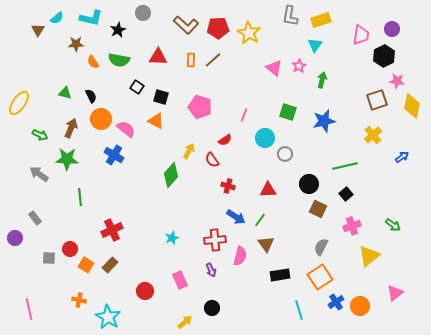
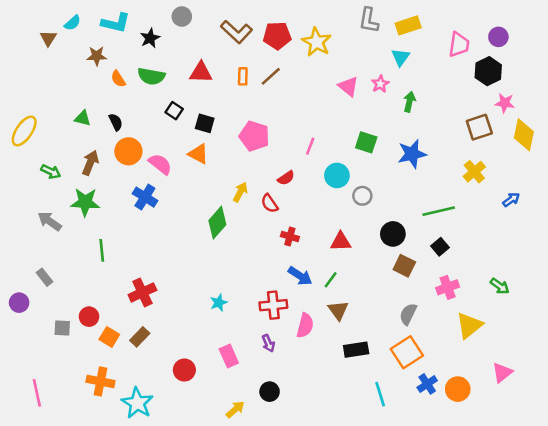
orange cross: (79, 300) -> (100, 381), size x1.5

